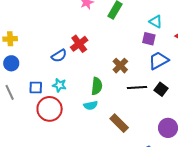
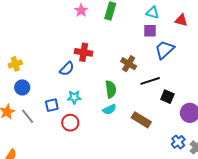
red cross: (79, 44) -> (84, 52), turned -30
black square: (161, 89) -> (167, 97), moved
red circle: (50, 109) -> (70, 123), size x0.7

